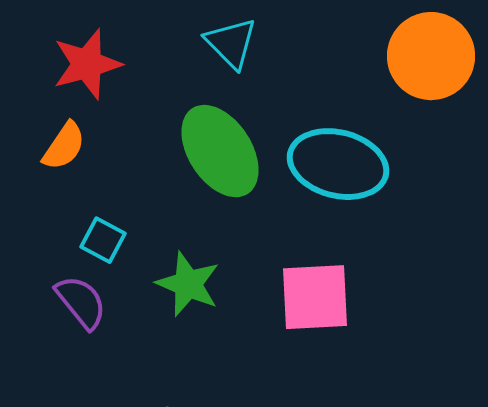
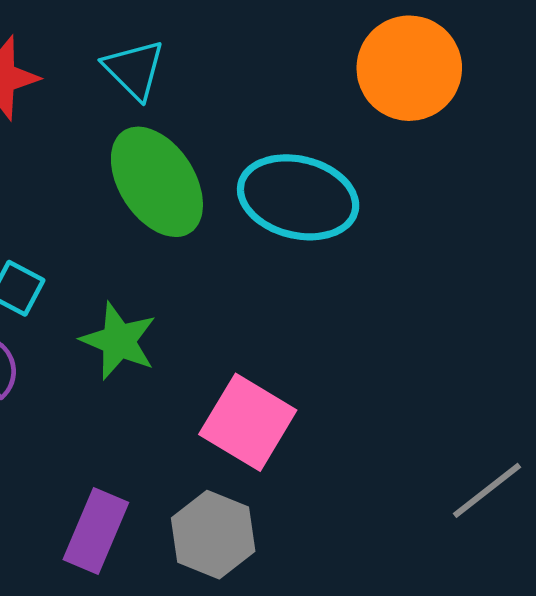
cyan triangle: (231, 43) -> (134, 69), moved
pink square: (315, 297) -> (248, 422), moved, turned 34

